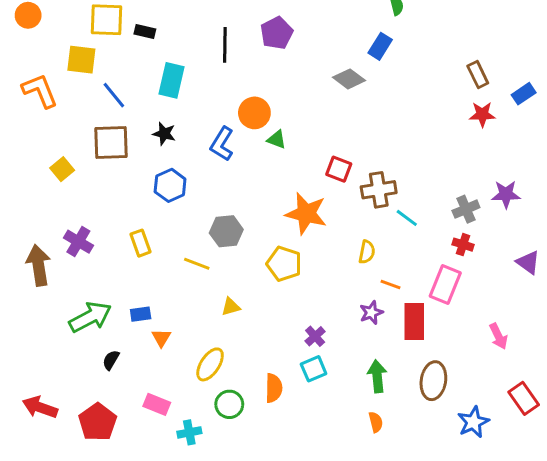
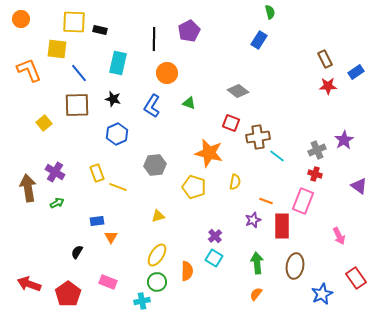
gray diamond: (349, 79) -> (238, 91), moved
orange circle: (254, 113) -> (167, 73), moved
purple star: (506, 194) -> (344, 140), turned -30
yellow semicircle: (367, 252) -> (235, 182), moved
yellow line: (197, 264) -> (118, 187), moved
green arrow: (90, 317) -> (57, 203), moved, size x0.5
yellow ellipse: (210, 364) -> (157, 255), moved
cyan square: (314, 369) -> (214, 258), turned -36
orange semicircle: (376, 422) -> (256, 294), turned -128
cyan cross: (189, 432) -> (142, 301), moved

